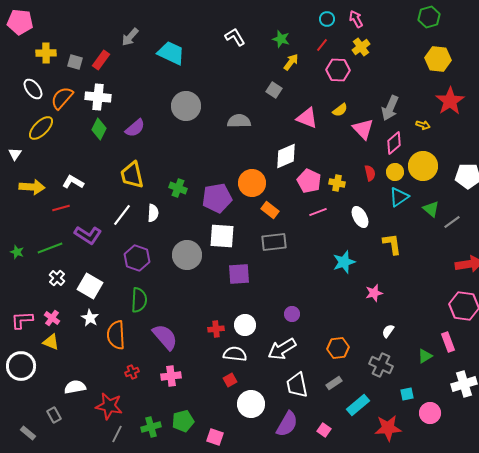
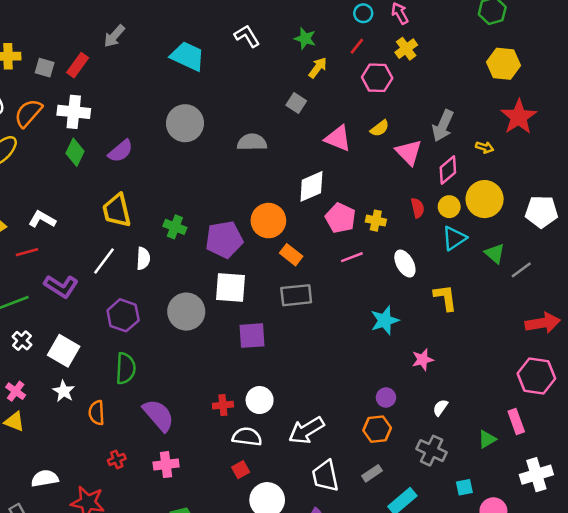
cyan trapezoid: (171, 53) -> (188, 56), moved
purple circle: (292, 314) -> (386, 398), moved
orange semicircle: (116, 335) -> (97, 413), size x0.7

